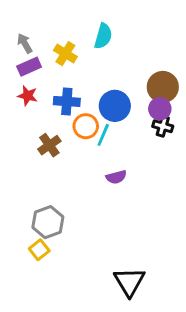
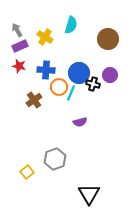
brown circle: (163, 87) -> (108, 39), moved
black cross: (163, 126) -> (93, 84), moved
gray hexagon: (48, 222) -> (55, 159), moved

